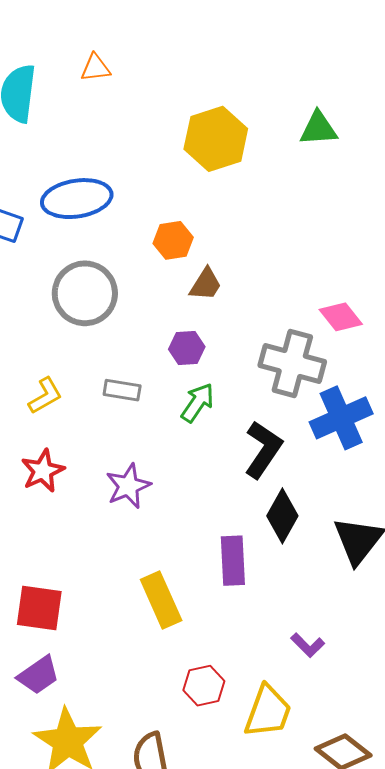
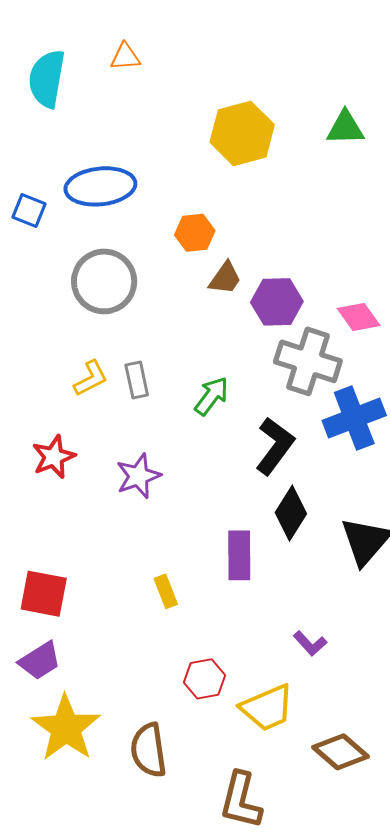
purple hexagon: (187, 348) -> (277, 302), moved, size x1.4
gray rectangle: (122, 390) -> (137, 380), turned 66
yellow L-shape: (45, 396) -> (91, 378), moved
yellow rectangle: (161, 600) -> (166, 591), size x0.6
yellow trapezoid: (268, 712) -> (267, 708), turned 44

